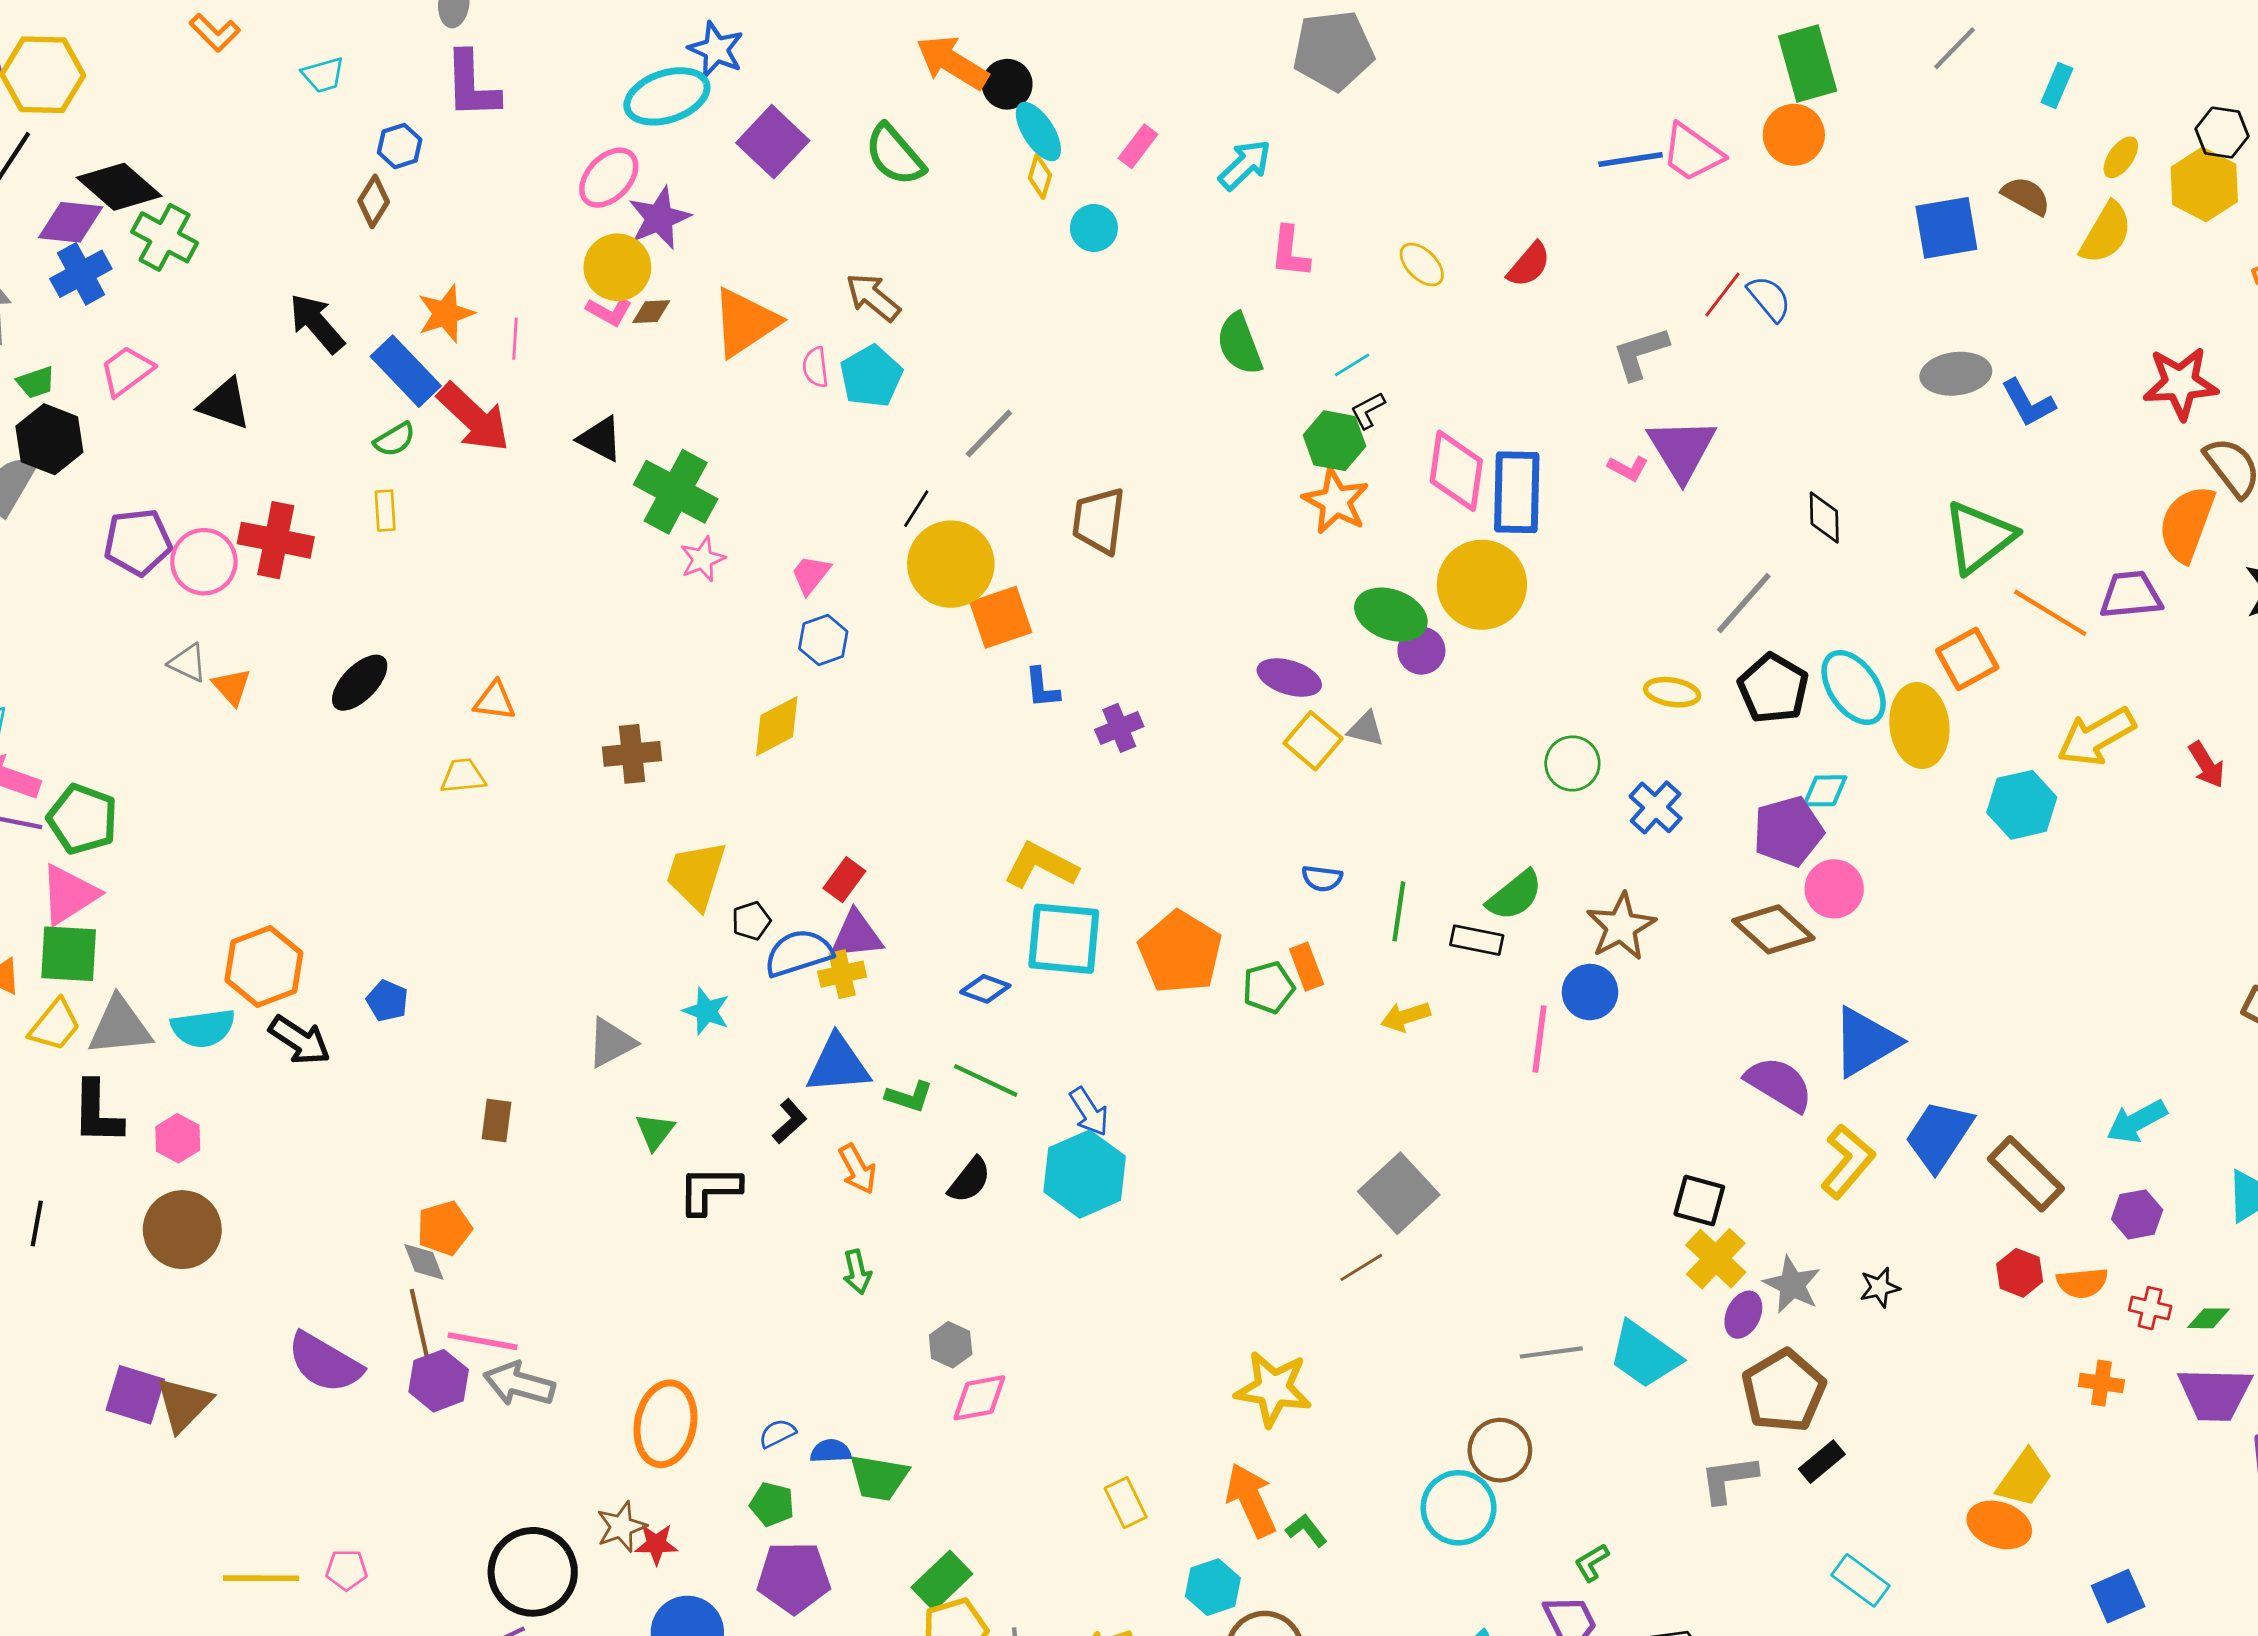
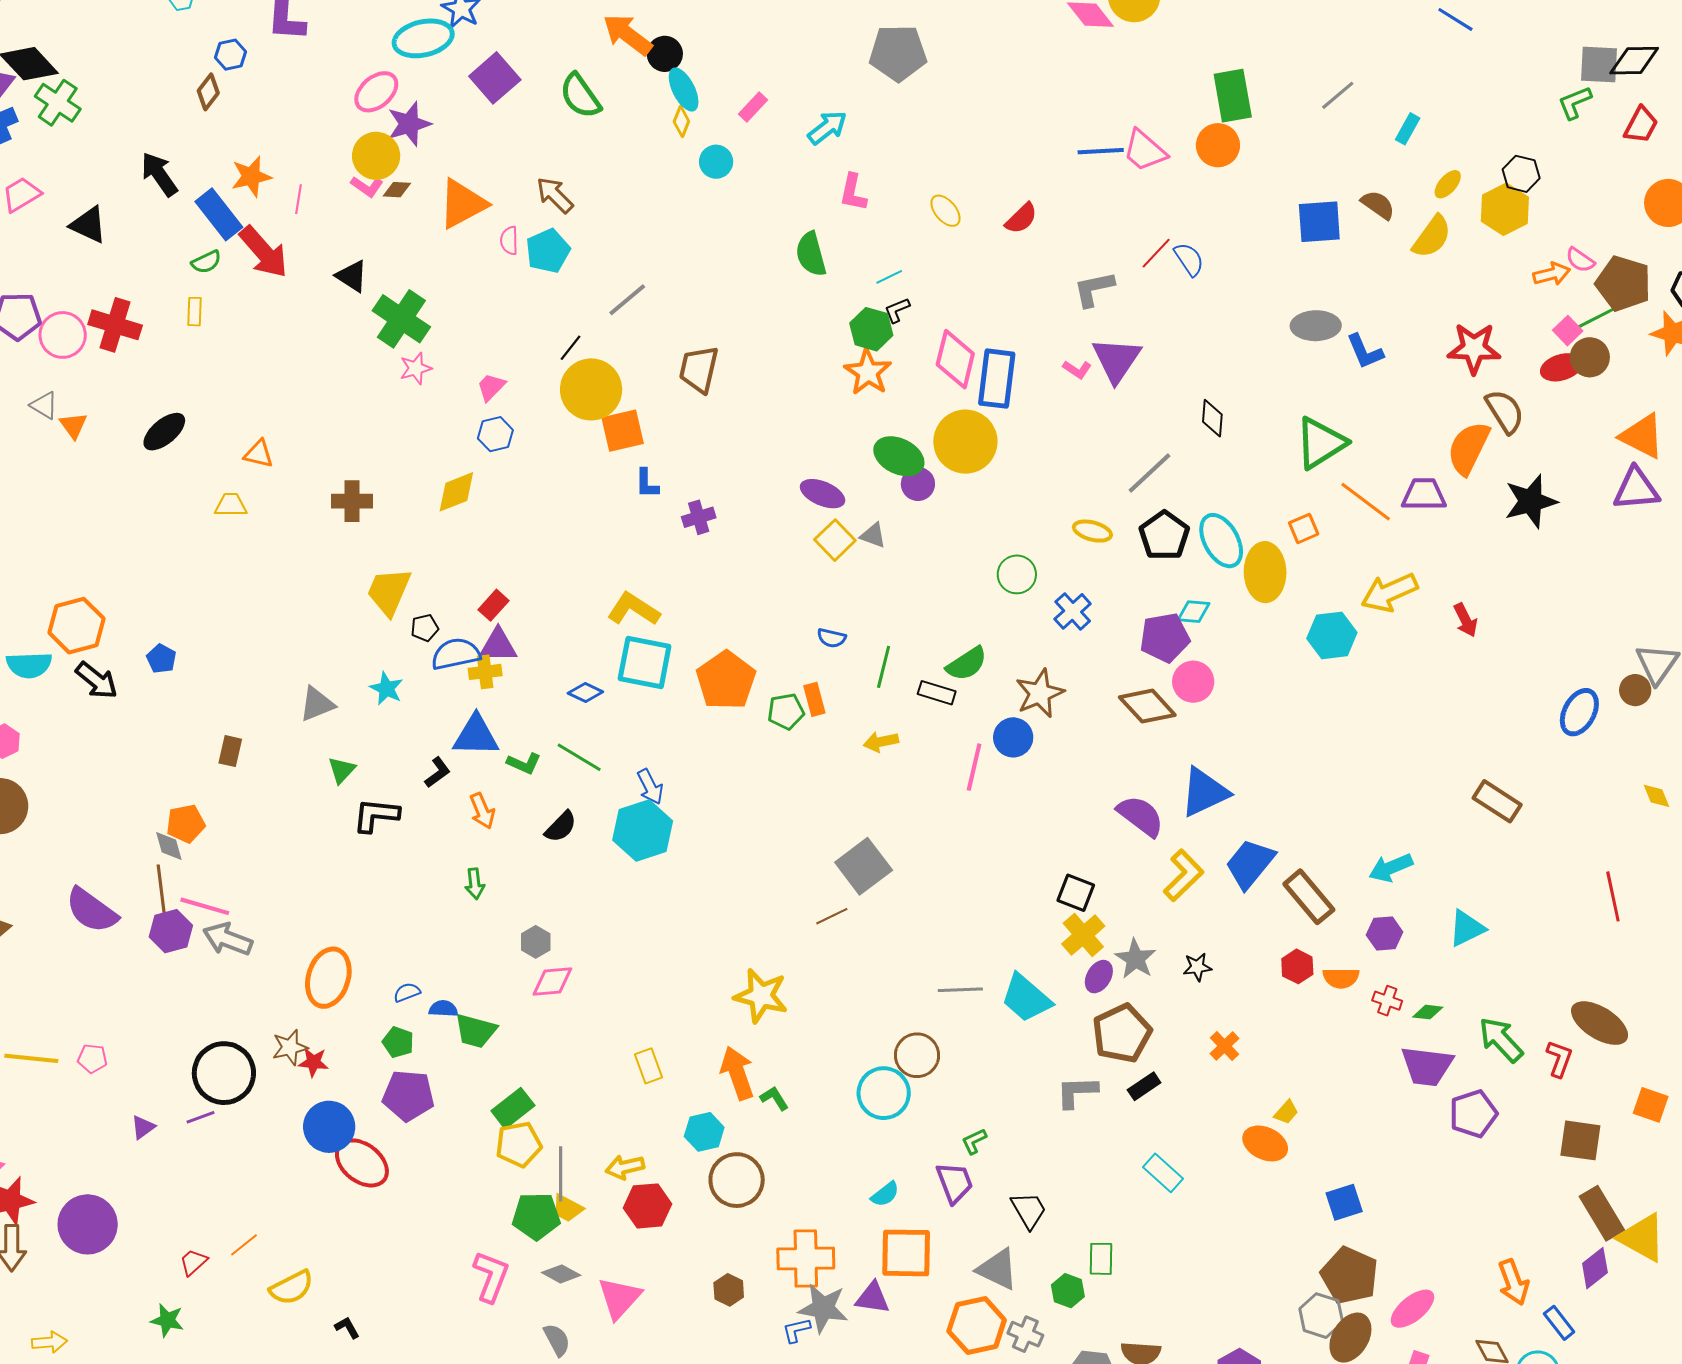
orange square: (1967, 659) -> (1304, 528), size x0.7
orange cross: (2101, 1383) -> (1225, 1046), moved, turned 32
yellow trapezoid: (2024, 1478) -> (1286, 1112), size x0.6

